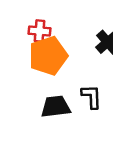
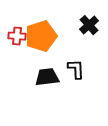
red cross: (39, 31) -> (17, 36), moved

